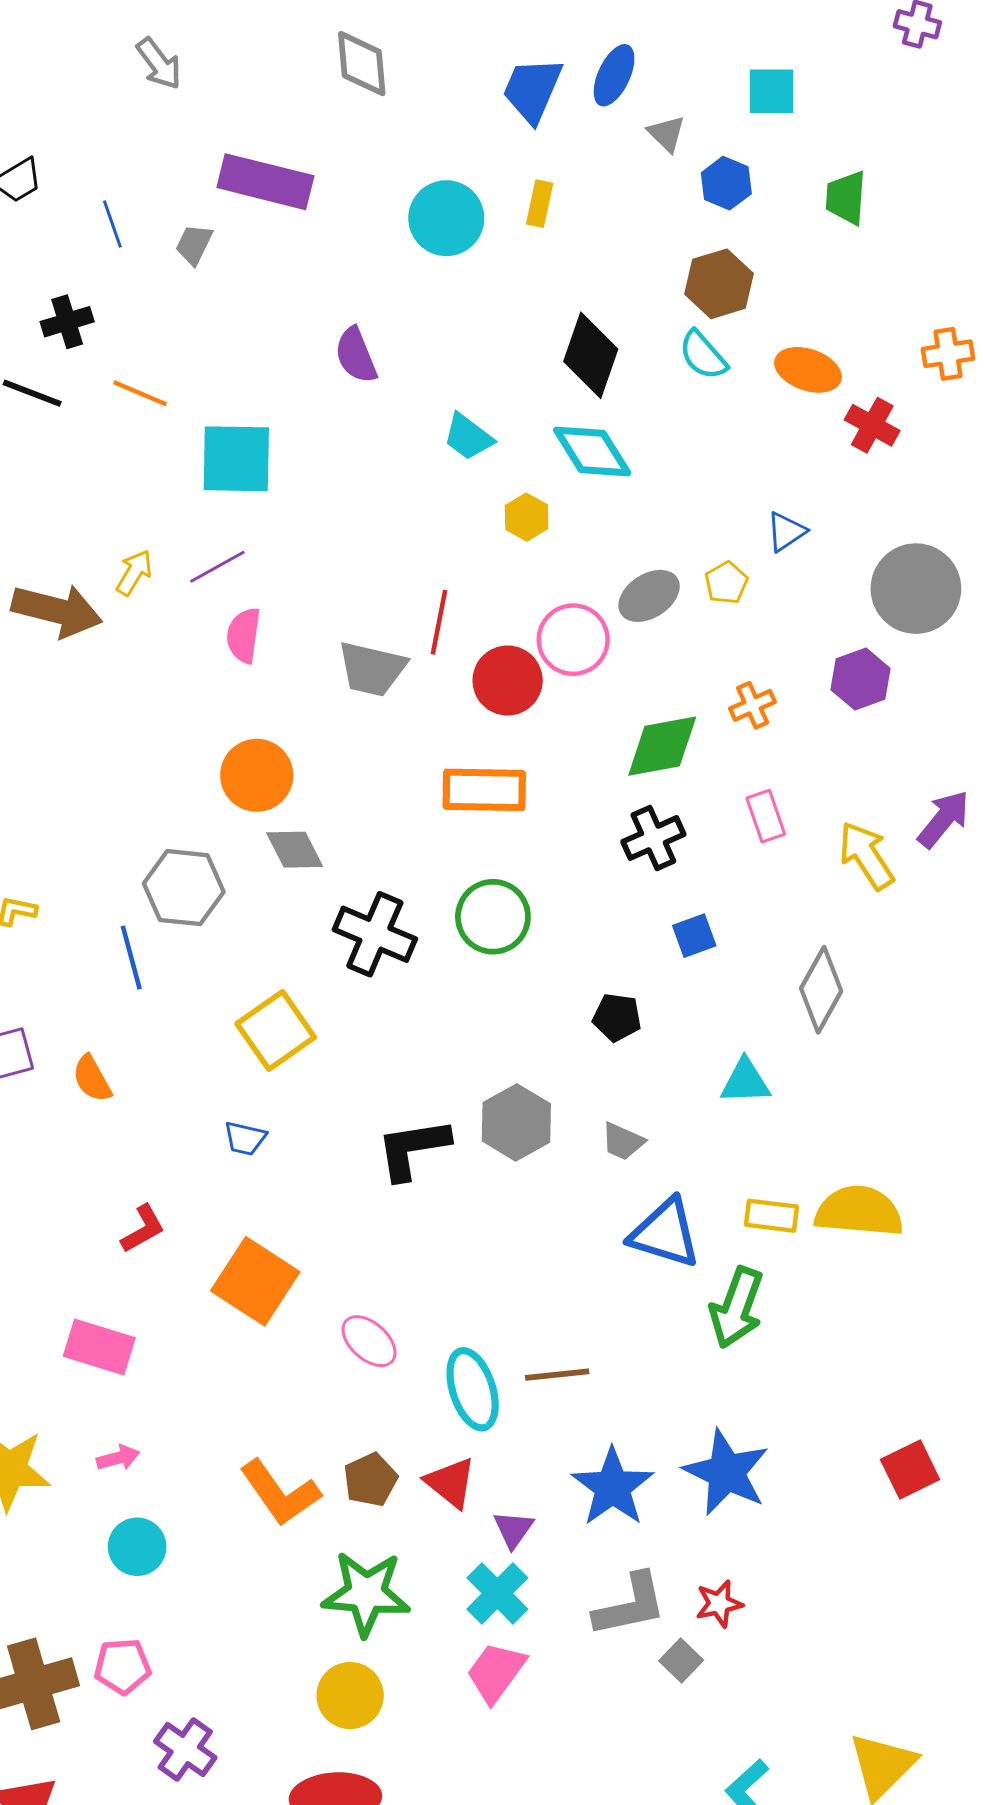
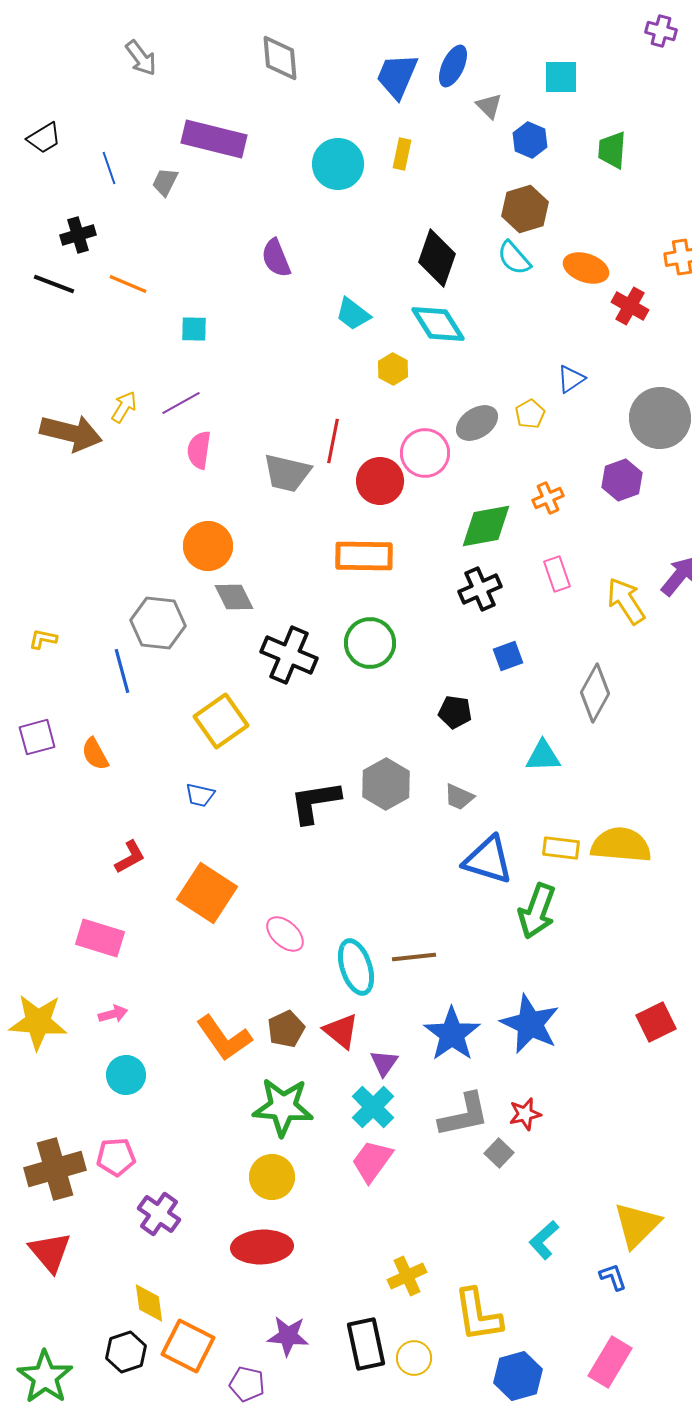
cyan square: (236, 459) -> (194, 329), size x0.5

